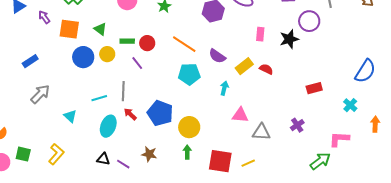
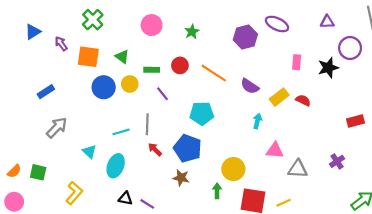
red circle: (147, 43) -> (180, 65), moved
cyan pentagon: (189, 74) -> (202, 113), moved
cyan ellipse: (108, 126) -> (116, 166), moved
yellow circle: (189, 127) -> (233, 169), moved
green square: (23, 154) -> (38, 172), moved
brown star: (149, 154) -> (181, 178), moved

